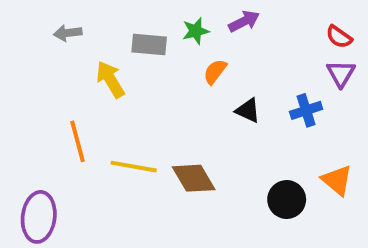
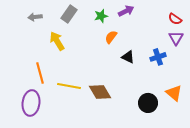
gray rectangle: (149, 45) -> (69, 14), moved, turned -60
purple ellipse: (39, 217) -> (31, 103), moved

